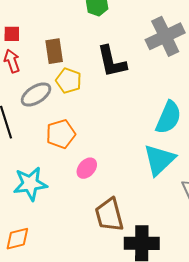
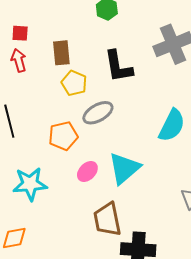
gray ellipse: (36, 94) -> (98, 113), moved
cyan triangle: (159, 160) -> (124, 168), moved

